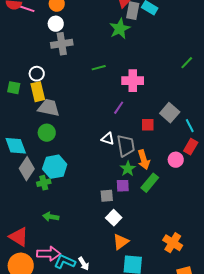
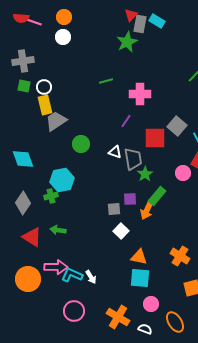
gray cross: (62, 44) -> (23, 61), moved
green square: (14, 88) -> (24, 86), moved
gray trapezoid: (49, 108) -> (56, 121), turned -45
red square: (148, 125) -> (155, 138), size x1.6
green circle: (47, 133) -> (81, 144), moved
orange arrow: (144, 160) -> (147, 210), moved, turned 42
gray diamond: (27, 169) -> (23, 203), moved
green star: (128, 169) -> (145, 174), moved
red triangle: (19, 237) -> (32, 237), moved
orange triangle: (121, 242) -> (139, 257), moved, turned 48

